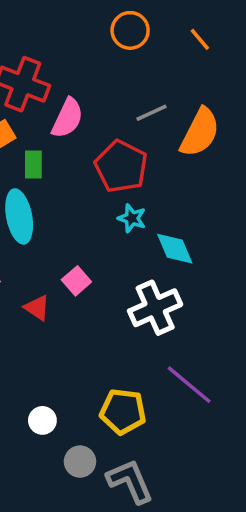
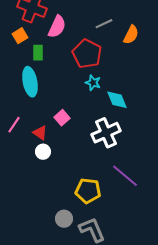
orange semicircle: (200, 132) -> (131, 35), size x0.7
white circle: (42, 420) -> (43, 152), moved

